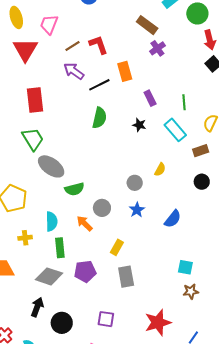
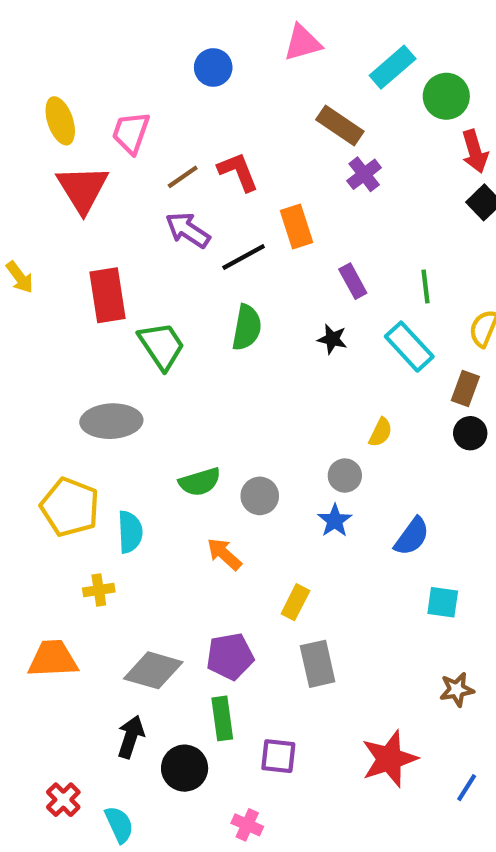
green trapezoid: (33, 139) -> (162, 346), moved
brown rectangle: (201, 151) -> (465, 388), turned -49
gray ellipse: (51, 166) -> (111, 421), moved, turned -36
black circle: (202, 182) -> (470, 433), moved
gray circle: (135, 183) -> (345, 476), moved
gray circle: (102, 208) -> (260, 496), moved
cyan semicircle: (52, 222) -> (130, 532), moved
green rectangle: (60, 248) -> (222, 718), moved
cyan square: (185, 267) -> (443, 602), moved

